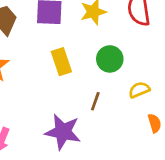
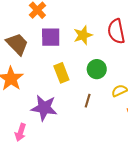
purple star: (63, 132) -> (44, 108), moved

